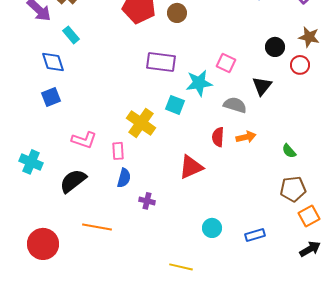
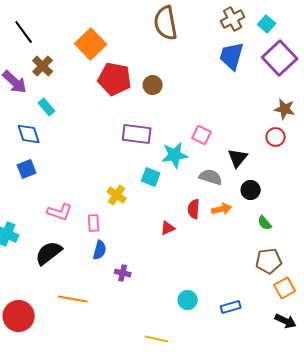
black circle: (275, 47) -> (251, 190), moved
yellow cross: (141, 123) -> (117, 195), size x0.7
red triangle: (191, 167) -> (168, 228), moved, size x0.6
black arrow: (310, 249) -> (286, 321), turned 55

